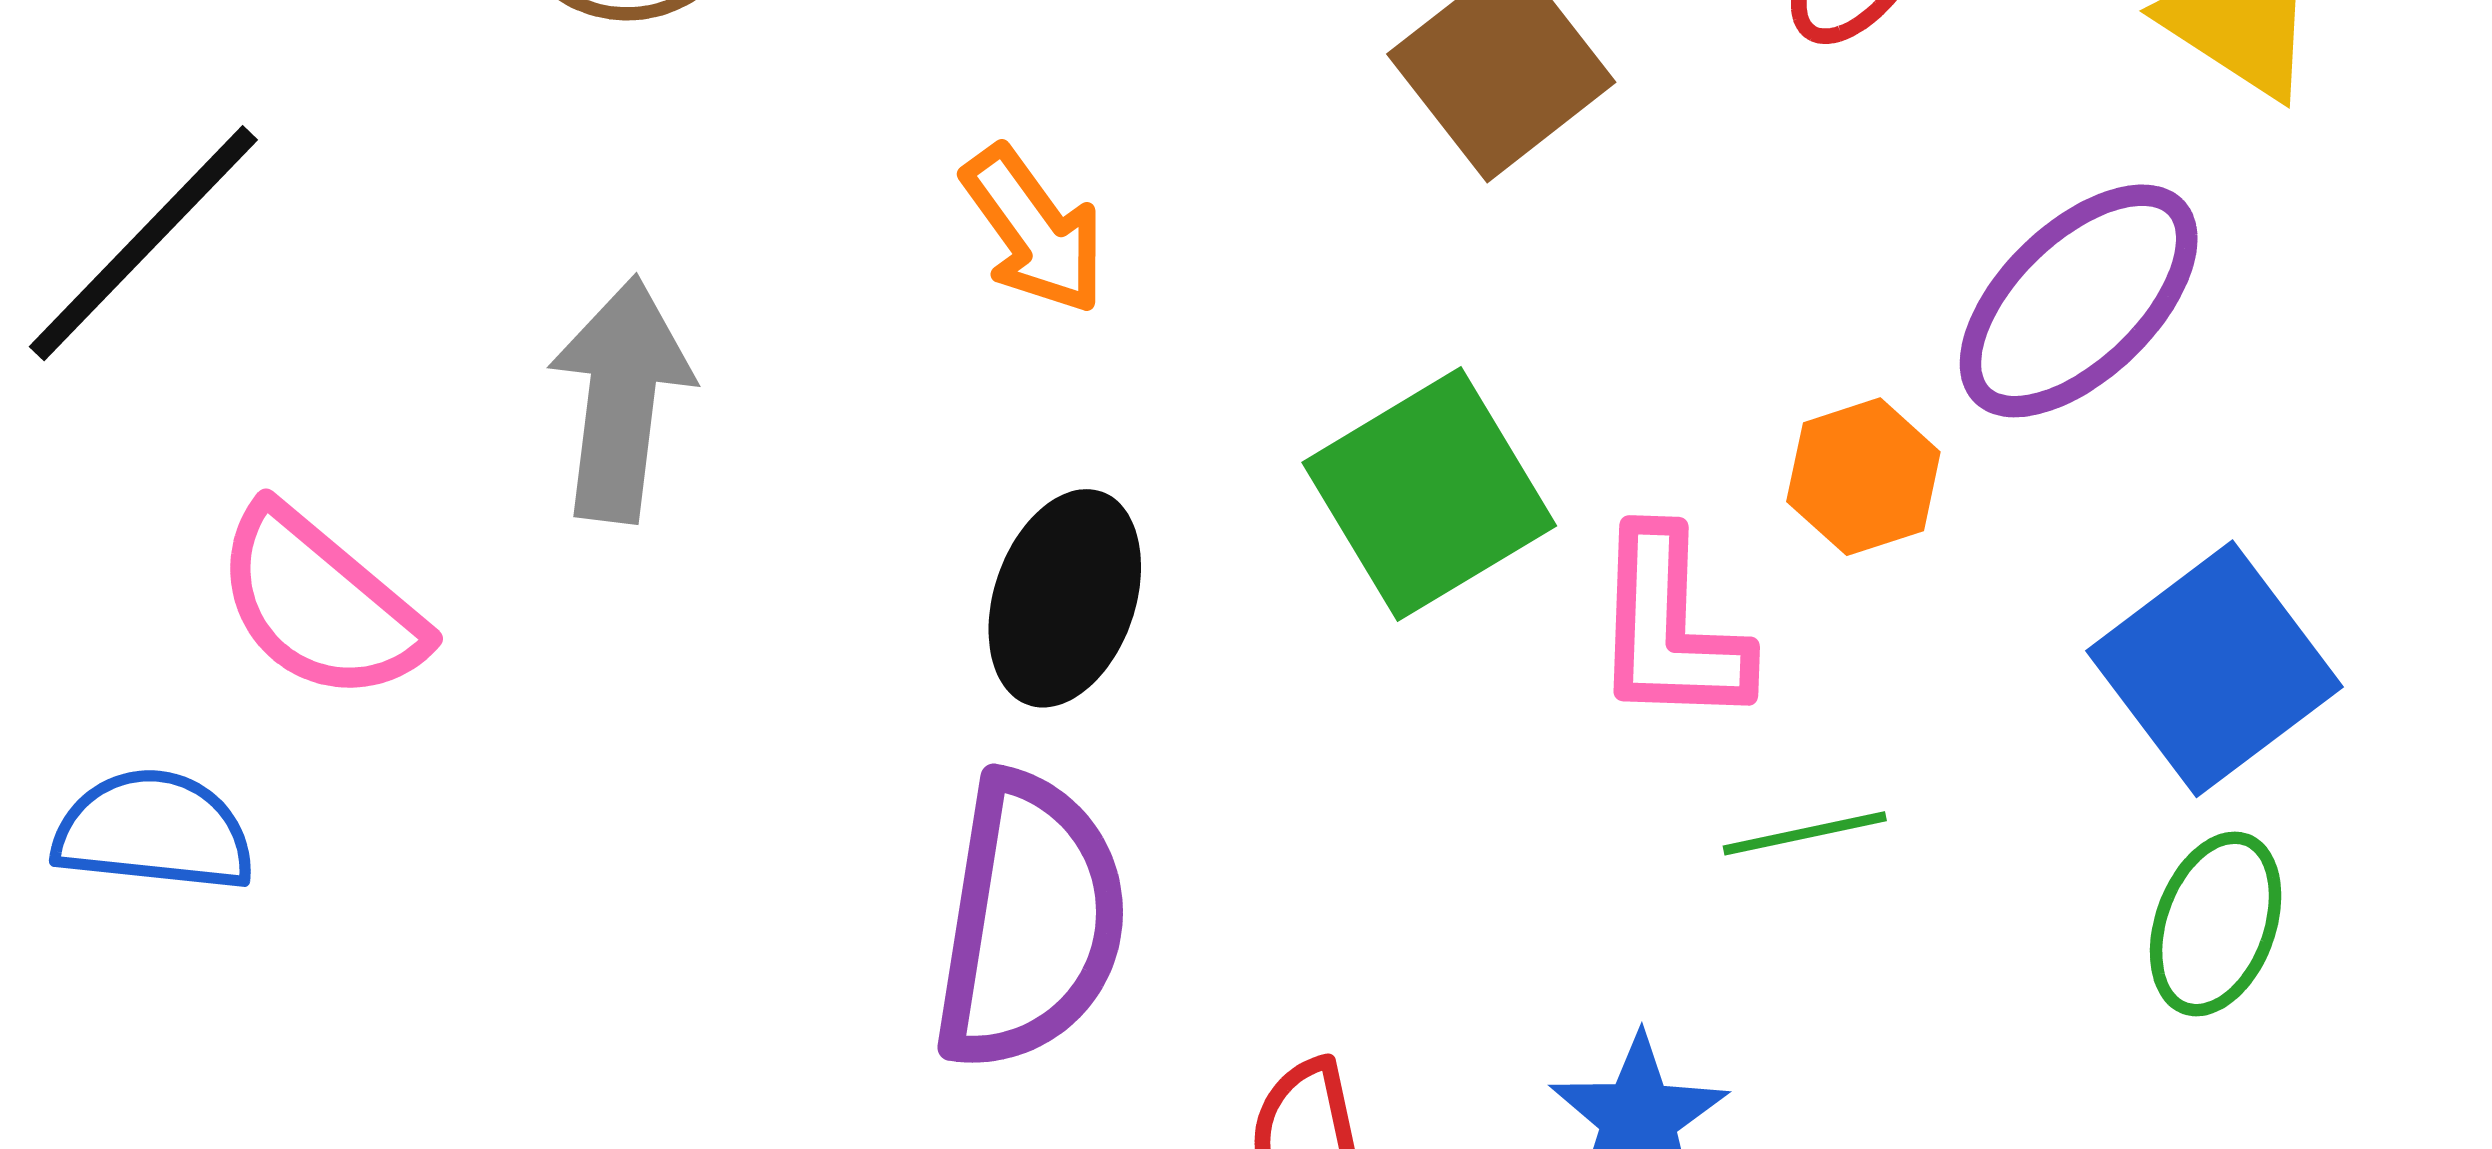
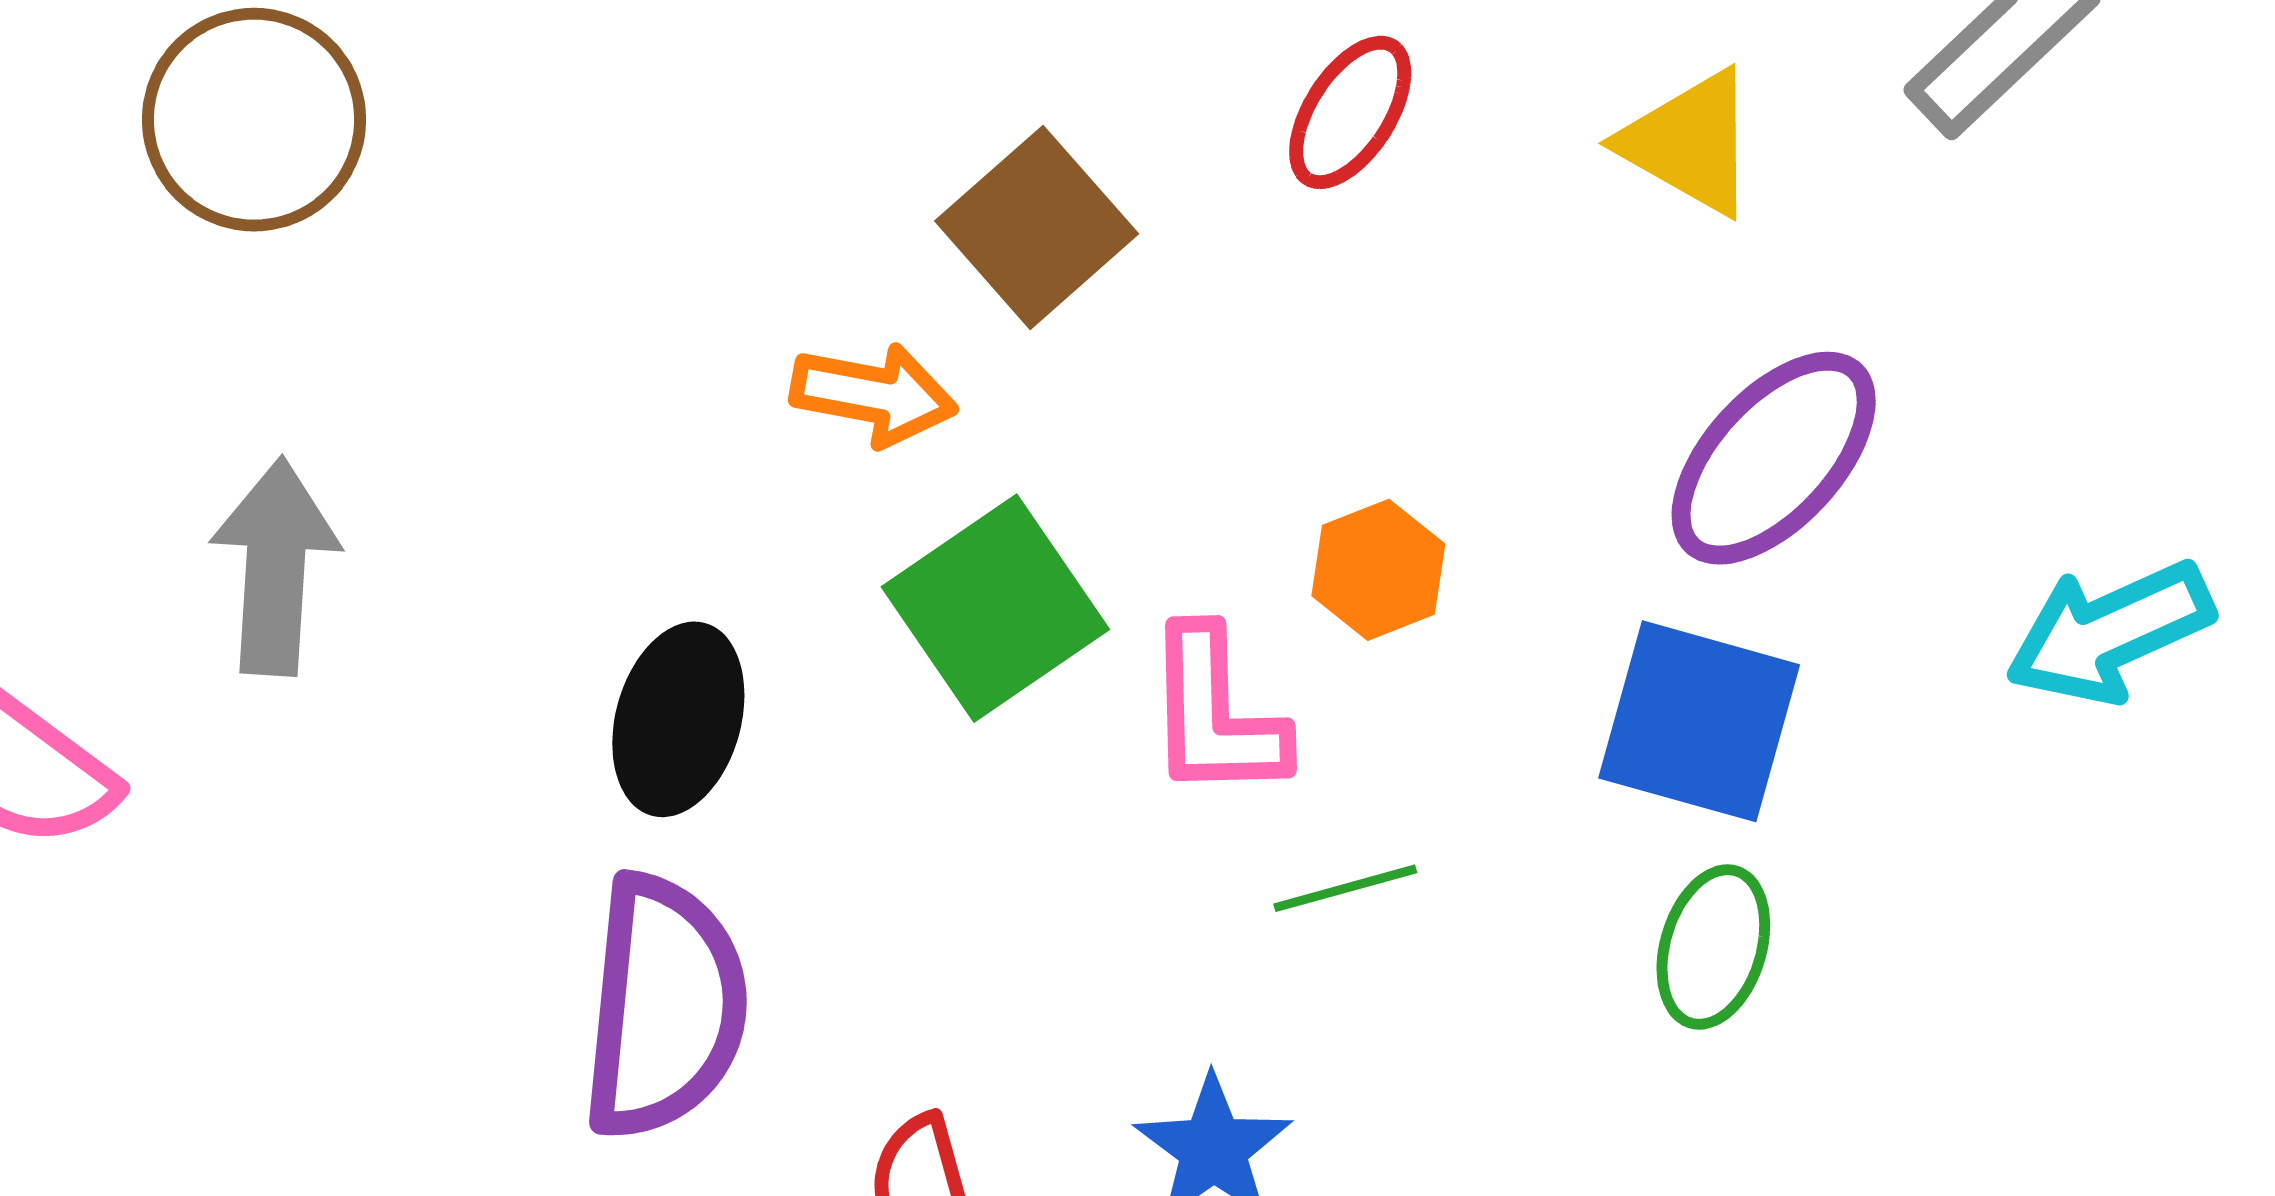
orange arrow: (1034, 230) -> (874, 395), moved, turned -40
purple ellipse: (2079, 301) -> (1774, 458), moved
blue square: (2215, 669) -> (1699, 721), turned -34

